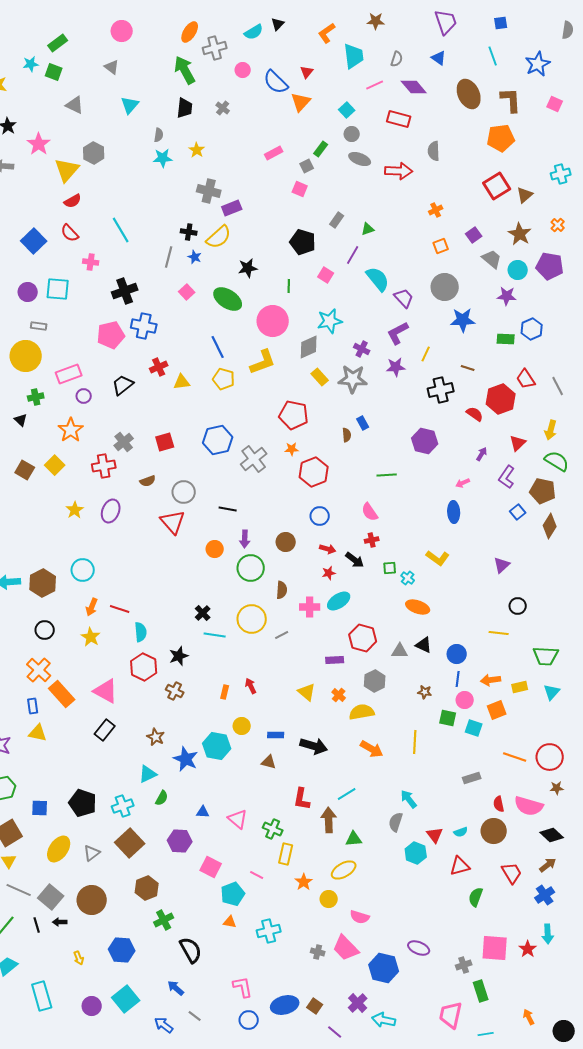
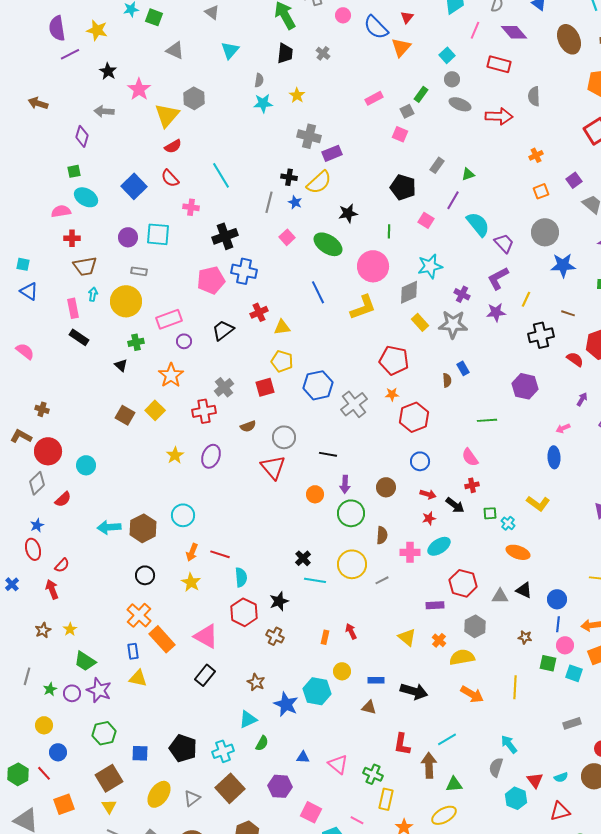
pink line: (375, 85) -> (475, 30), turned -42
yellow pentagon: (224, 379) -> (282, 361), moved

